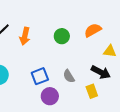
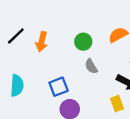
gray semicircle: (69, 76) -> (91, 66), moved

